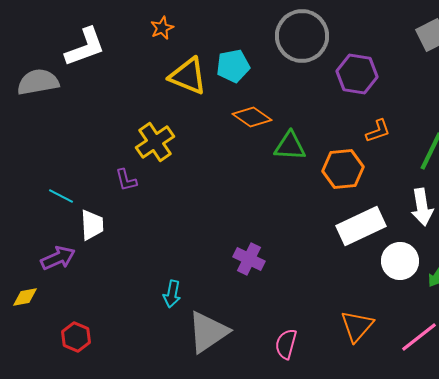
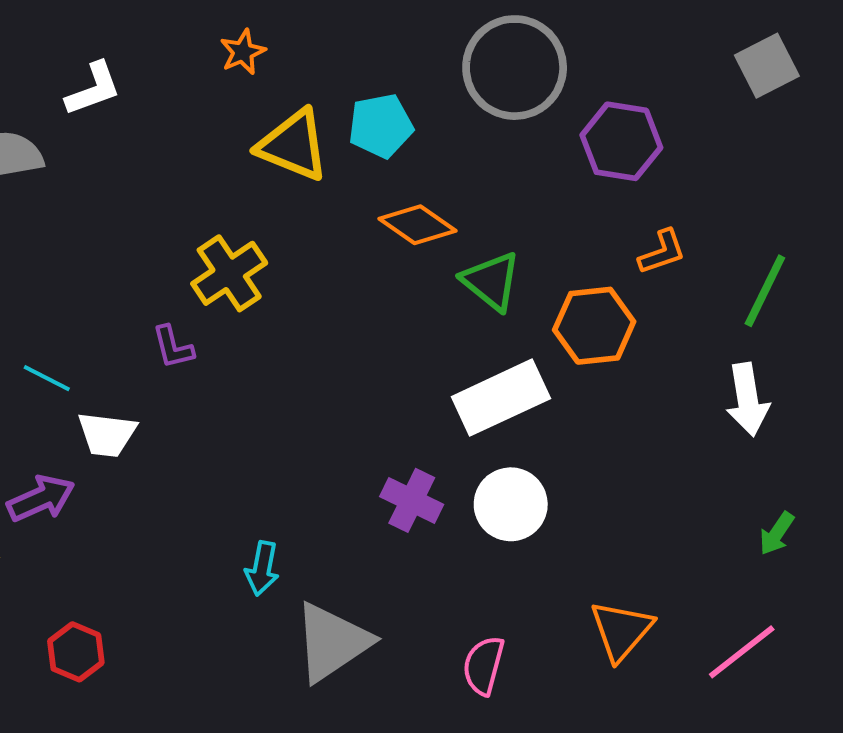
white L-shape: (85, 47) -> (93, 89), size x0.7
green triangle: (290, 146) -> (491, 281), turned 36
white trapezoid: (92, 225) -> (107, 434), turned 100
white rectangle: (361, 226) -> (501, 398), moved
white circle: (400, 261) -> (511, 504), moved

